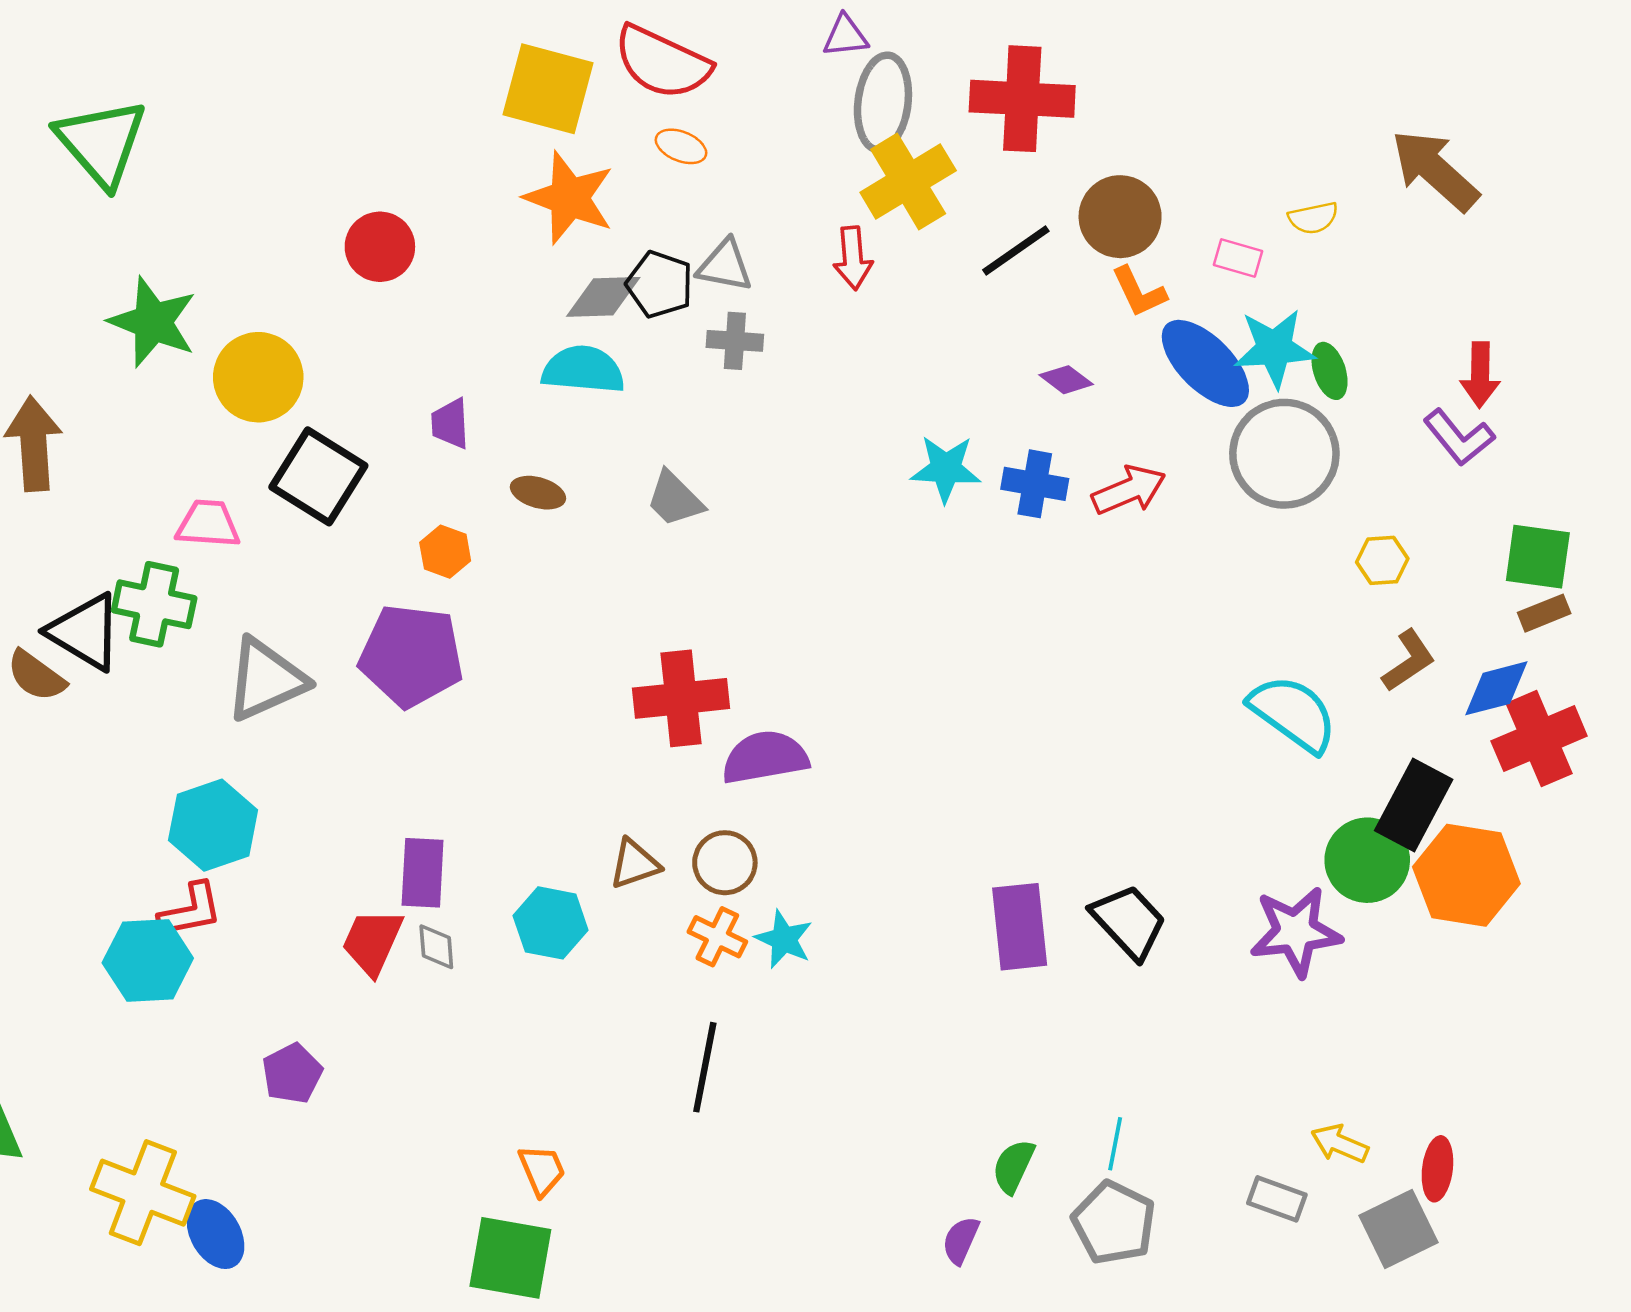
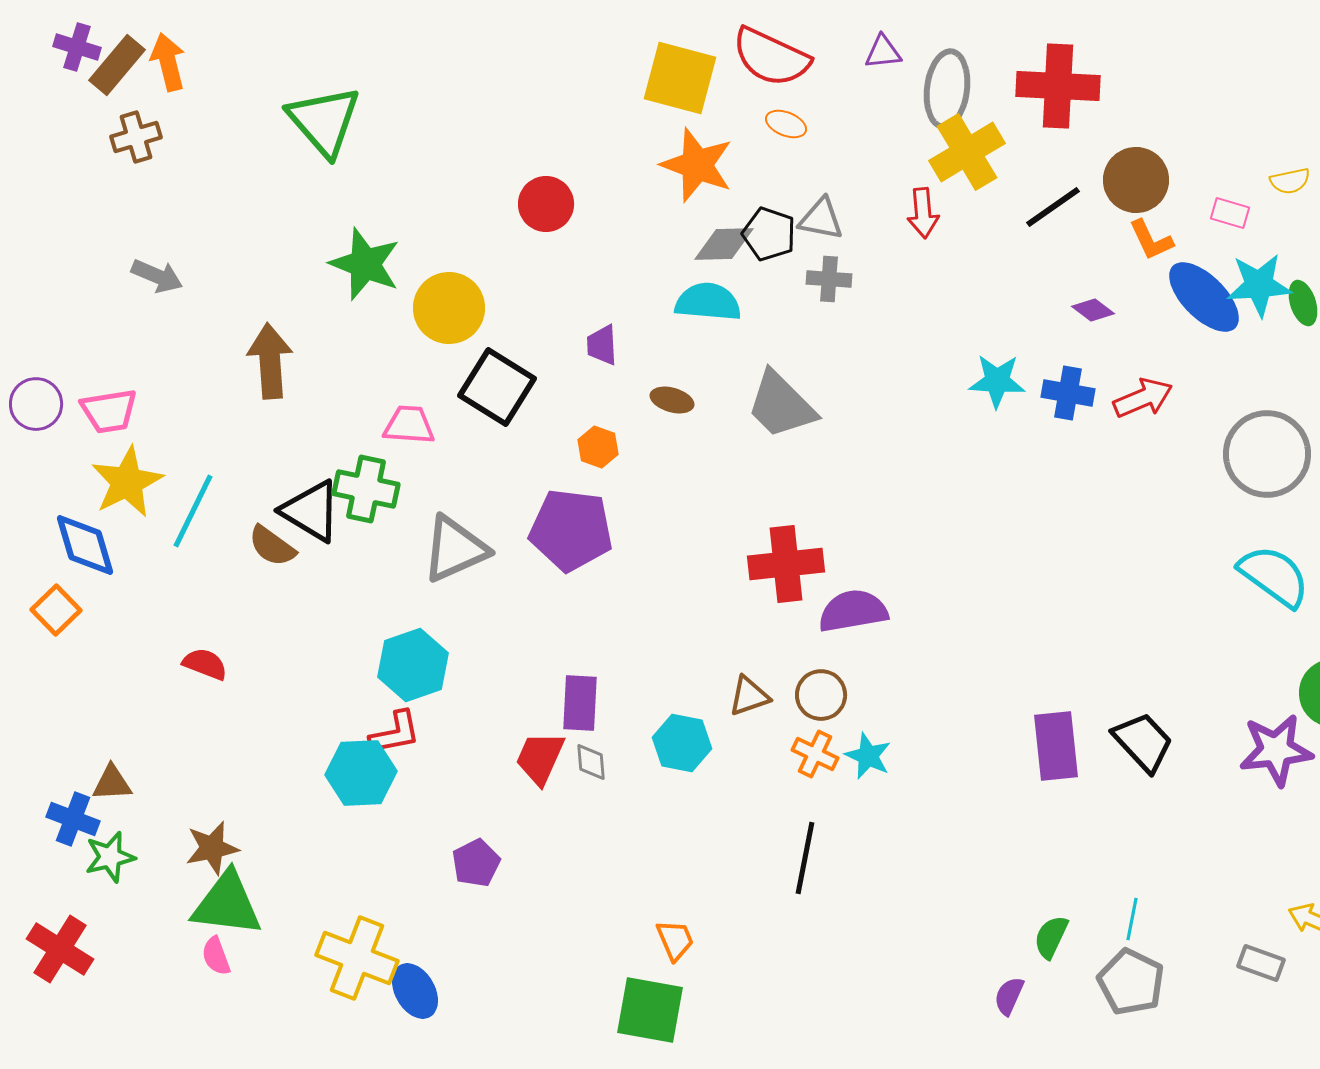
purple triangle: (845, 36) -> (883, 52), moved
gray circle: (1284, 454) -> (1267, 454), moved
gray trapezoid: (675, 499) -> (781, 405), size x1.5

